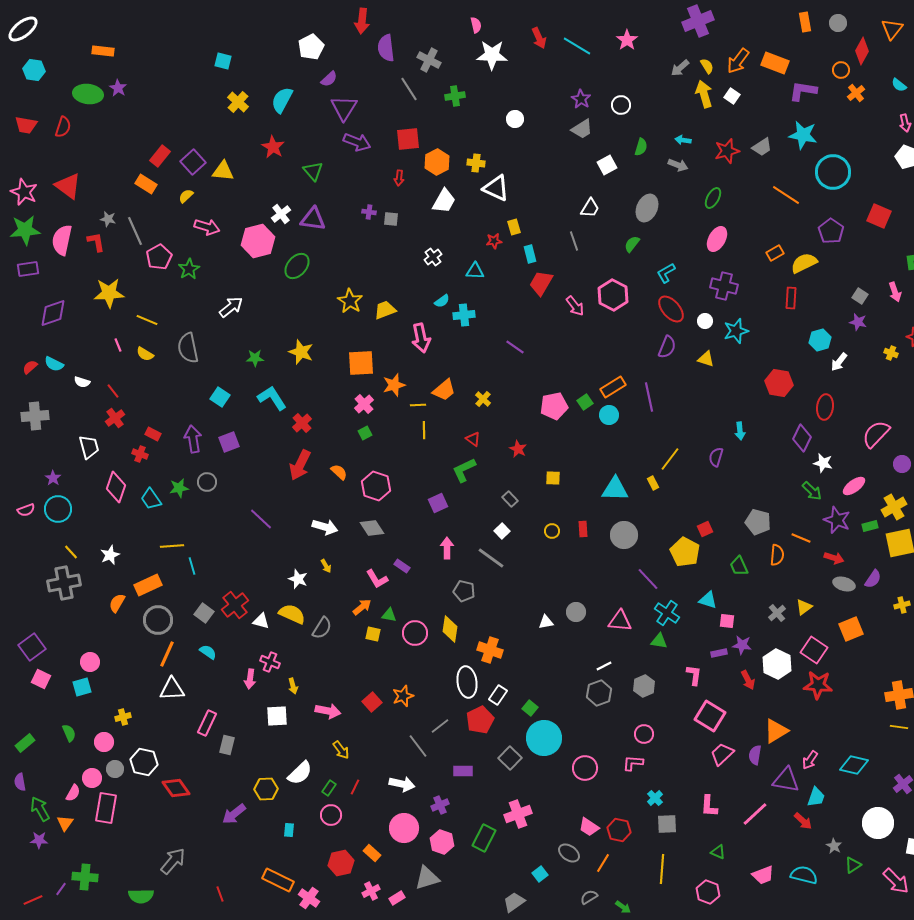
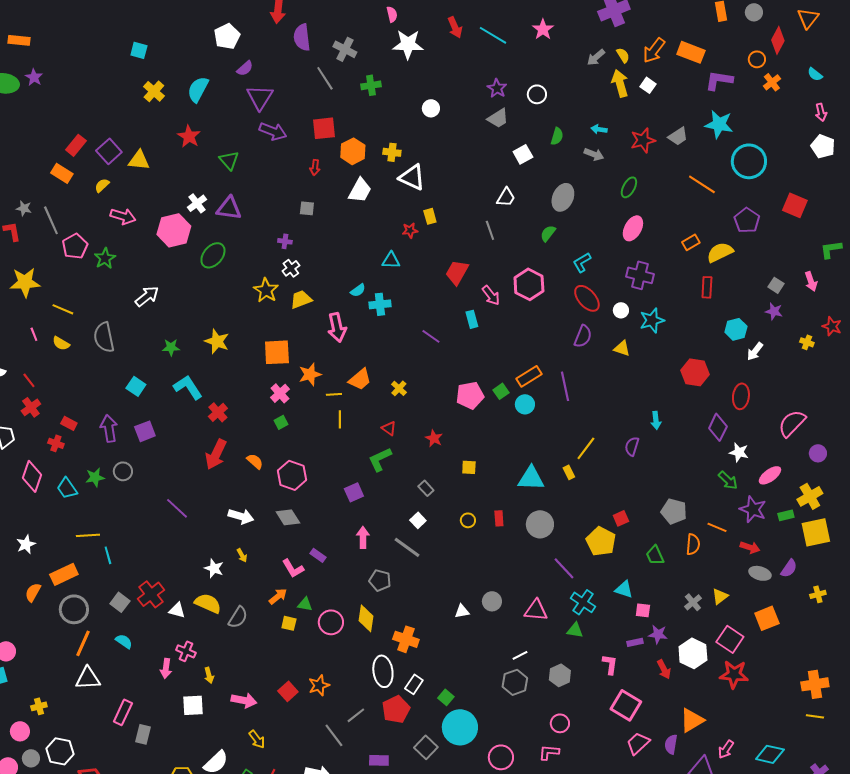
purple cross: (369, 212) -> (285, 241), moved
cyan rectangle: (530, 254) -> (472, 319), moved
white cross: (433, 257) -> (291, 268), moved

